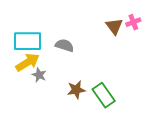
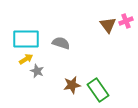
yellow arrow: (28, 62) -> (26, 59), size x0.6

